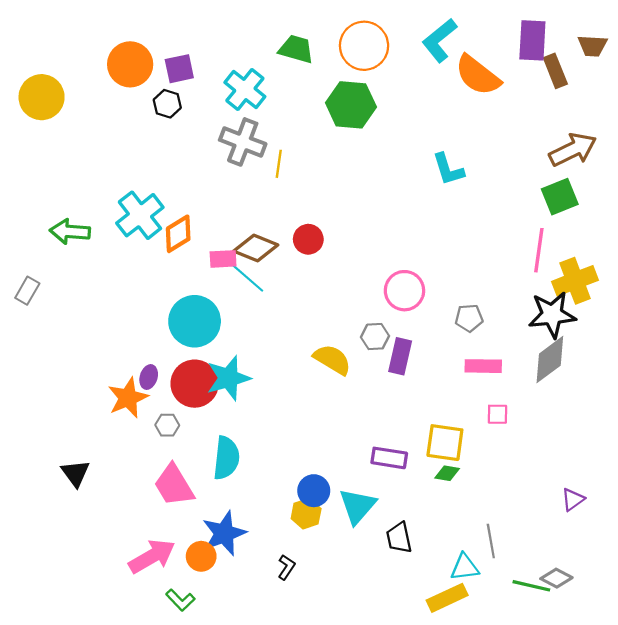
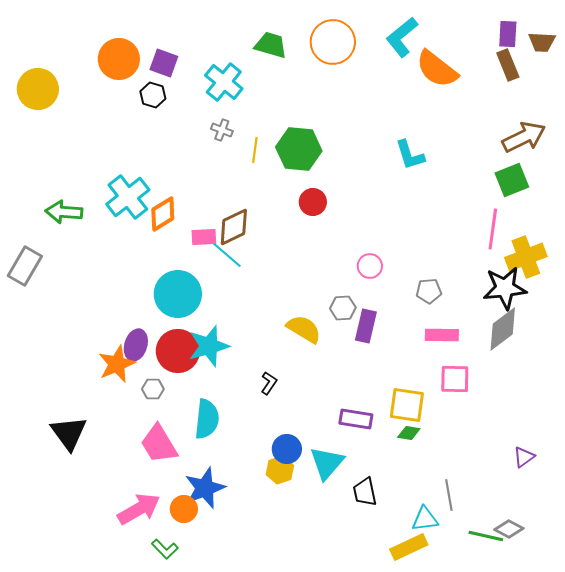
purple rectangle: (532, 40) -> (508, 34), moved, size x0.7
purple square: (179, 69) -> (164, 63), turned 32
green hexagon: (351, 105) -> (299, 149), moved
gray cross: (243, 142) -> (222, 130), size x0.5
red circle: (308, 239) -> (313, 202), moved
brown diamond: (256, 248) -> (234, 227), turned -48
gray rectangle: (27, 291) -> (25, 266), size x1.5
pink circle: (404, 291) -> (370, 266), size x0.7
purple ellipse: (149, 377) -> (136, 345), size x1.4
pink square: (497, 414) -> (455, 379), size x1.5
black triangle: (75, 473) -> (69, 433), size x1.4
black L-shape: (286, 567) -> (269, 383), moved

